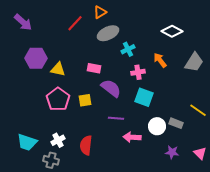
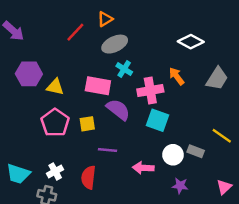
cyan cross: (128, 49) -> (124, 69), moved, turned -32
pink rectangle: (94, 68) -> (98, 86), size x1.5
pink cross: (138, 72) -> (150, 90), size x1.5
purple line: (116, 118) -> (107, 150), moved
purple star: (172, 152) -> (180, 186), moved
pink triangle: (200, 153) -> (224, 187), turned 32

